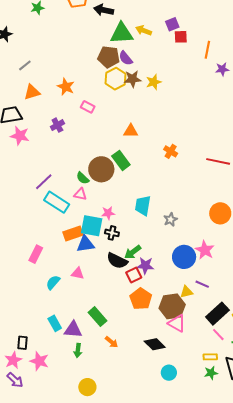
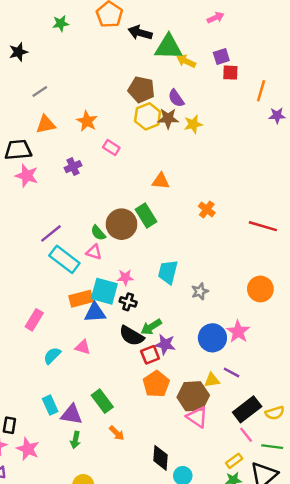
green triangle: (122, 33) -> (169, 47), moved
purple semicircle: (126, 58) -> (176, 98), moved
black diamond: (155, 344) -> (160, 458), moved, turned 45
yellow rectangle: (210, 357) -> (234, 461), turned -40

